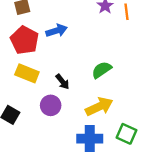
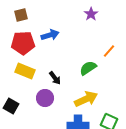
orange line: (126, 12) -> (109, 51), moved, turned 48
red pentagon: (25, 40) -> (23, 43), turned -30

